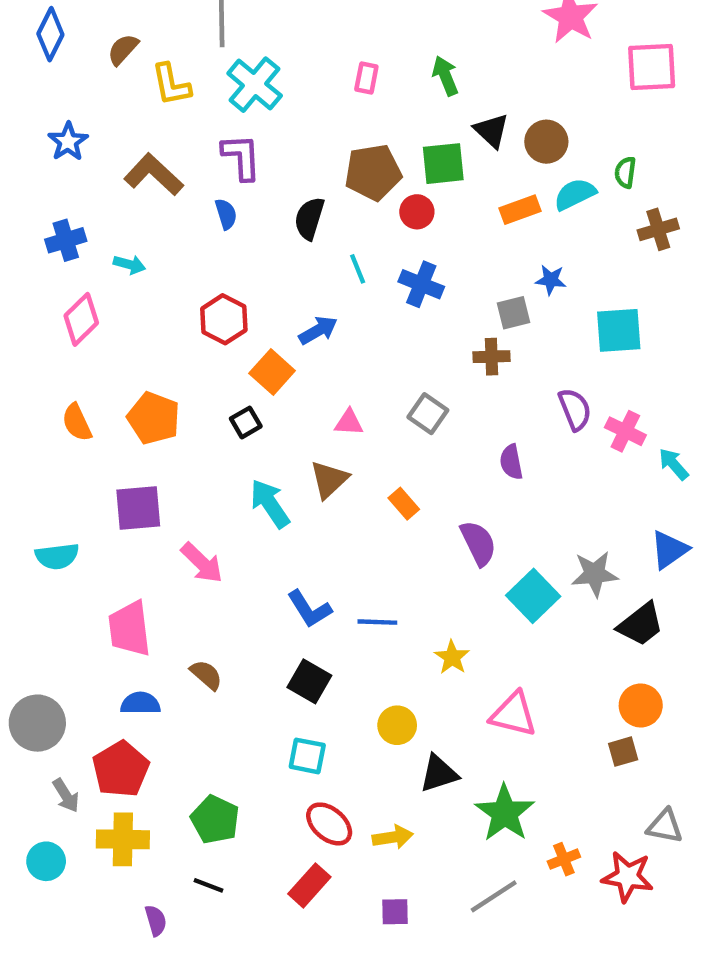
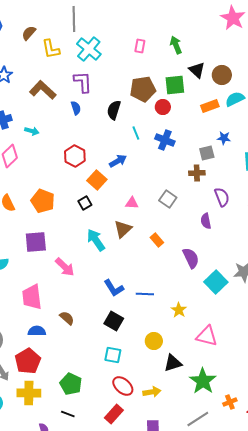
purple semicircle: (575, 409) -> (222, 197), moved

